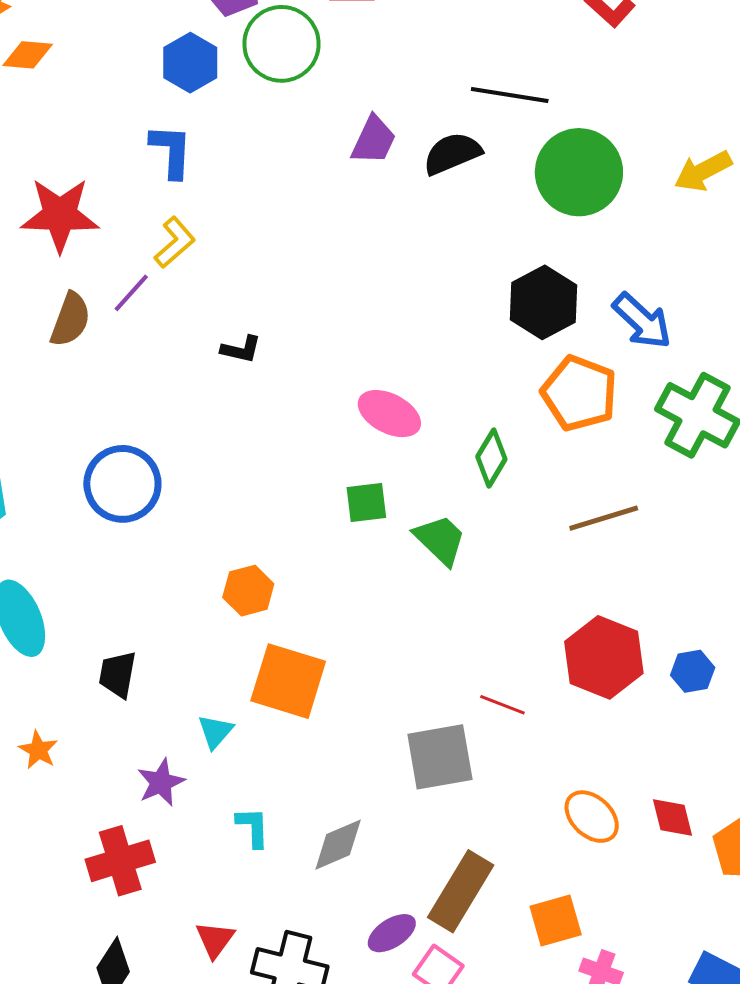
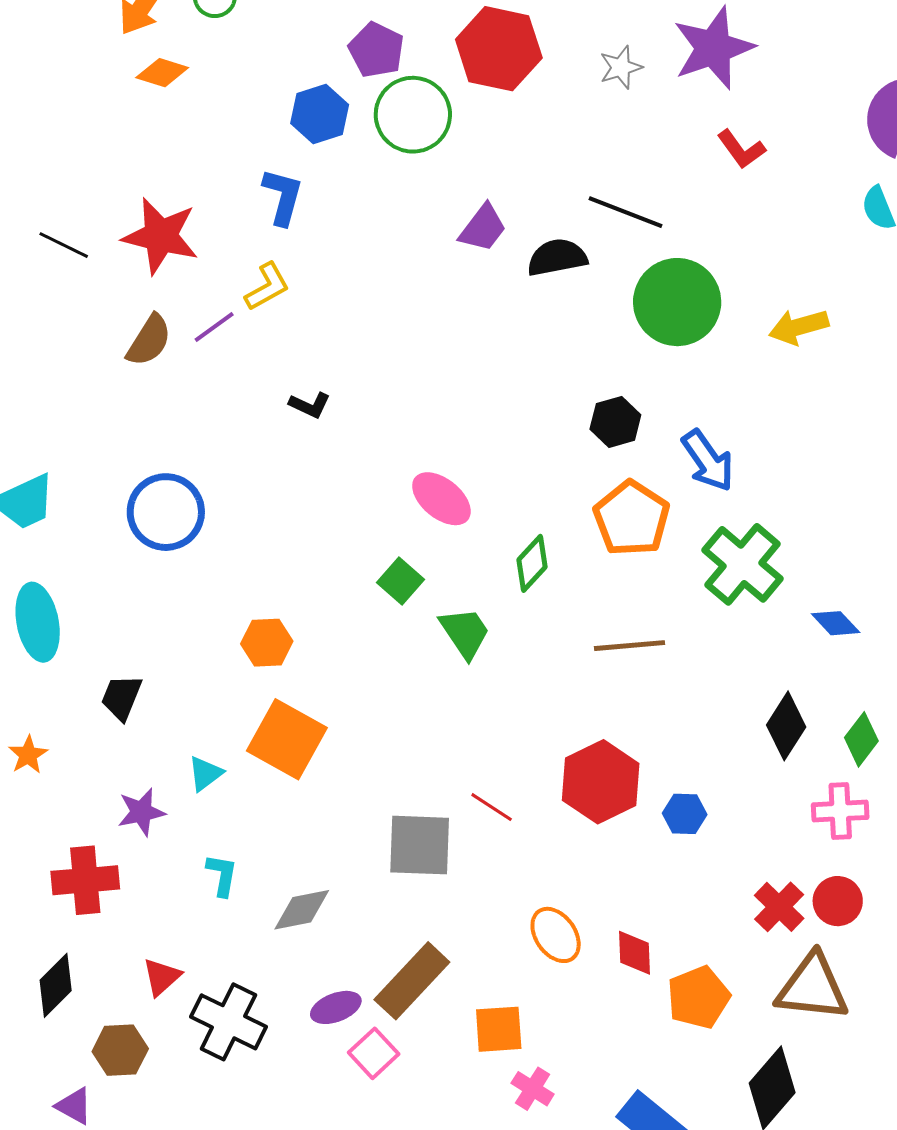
black hexagon: (544, 302) -> (615, 422), size x0.7
green square: (366, 503) -> (400, 581), turned 36

